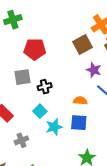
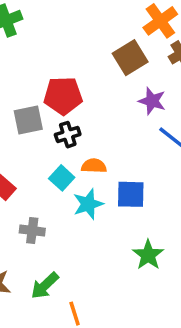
red pentagon: (35, 49) -> (63, 96), moved
orange semicircle: (80, 101) -> (94, 166), moved
gray cross: (21, 140) -> (32, 231), turned 32

